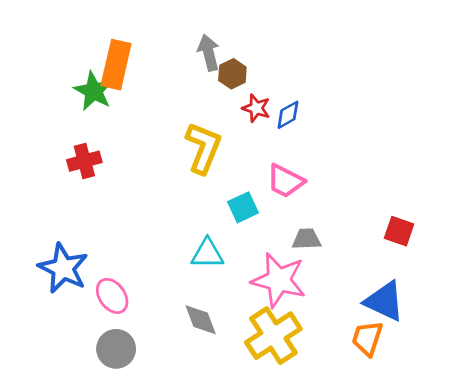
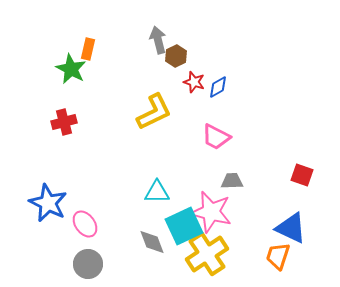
orange rectangle: (116, 65) -> (88, 49), size x0.6
yellow L-shape: (203, 148) -> (154, 112), turned 42
cyan square: (243, 207) -> (184, 226), moved, size x1.6

